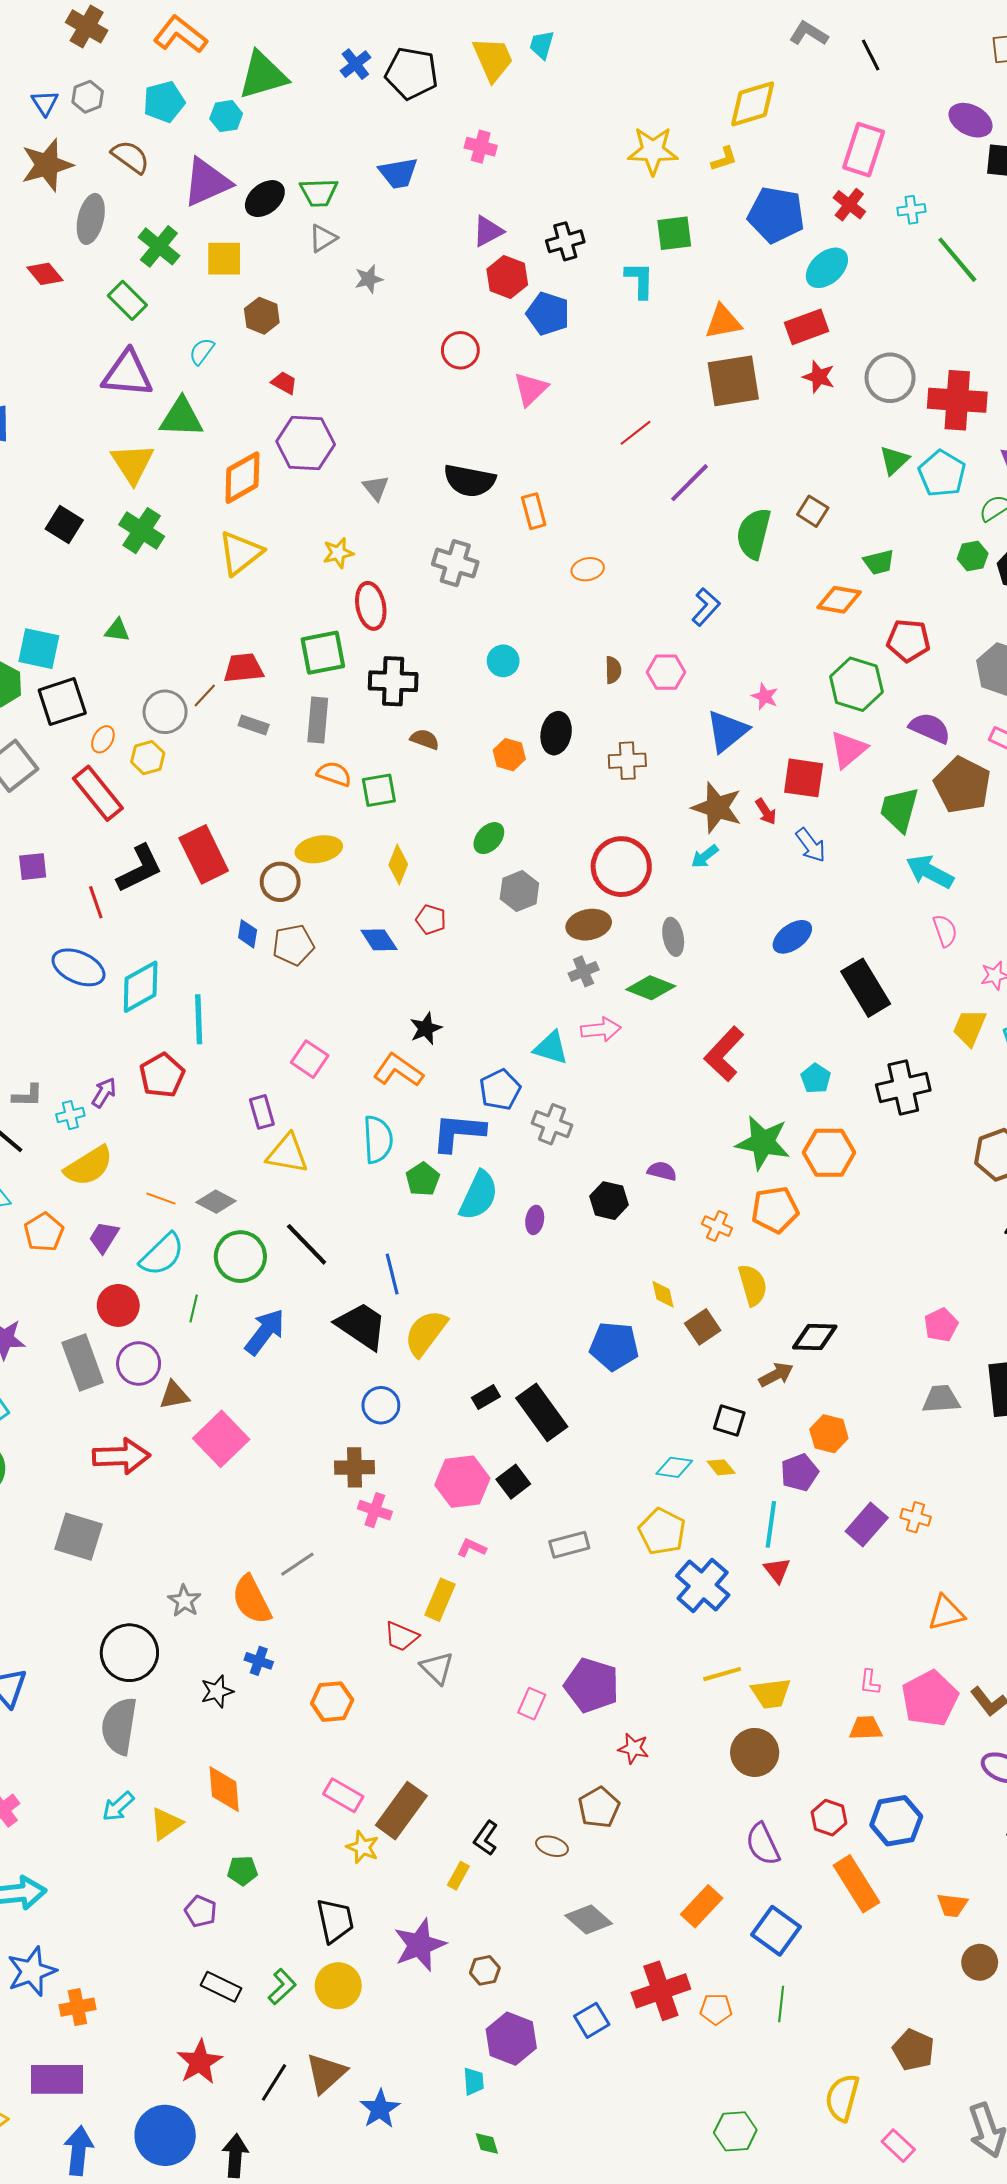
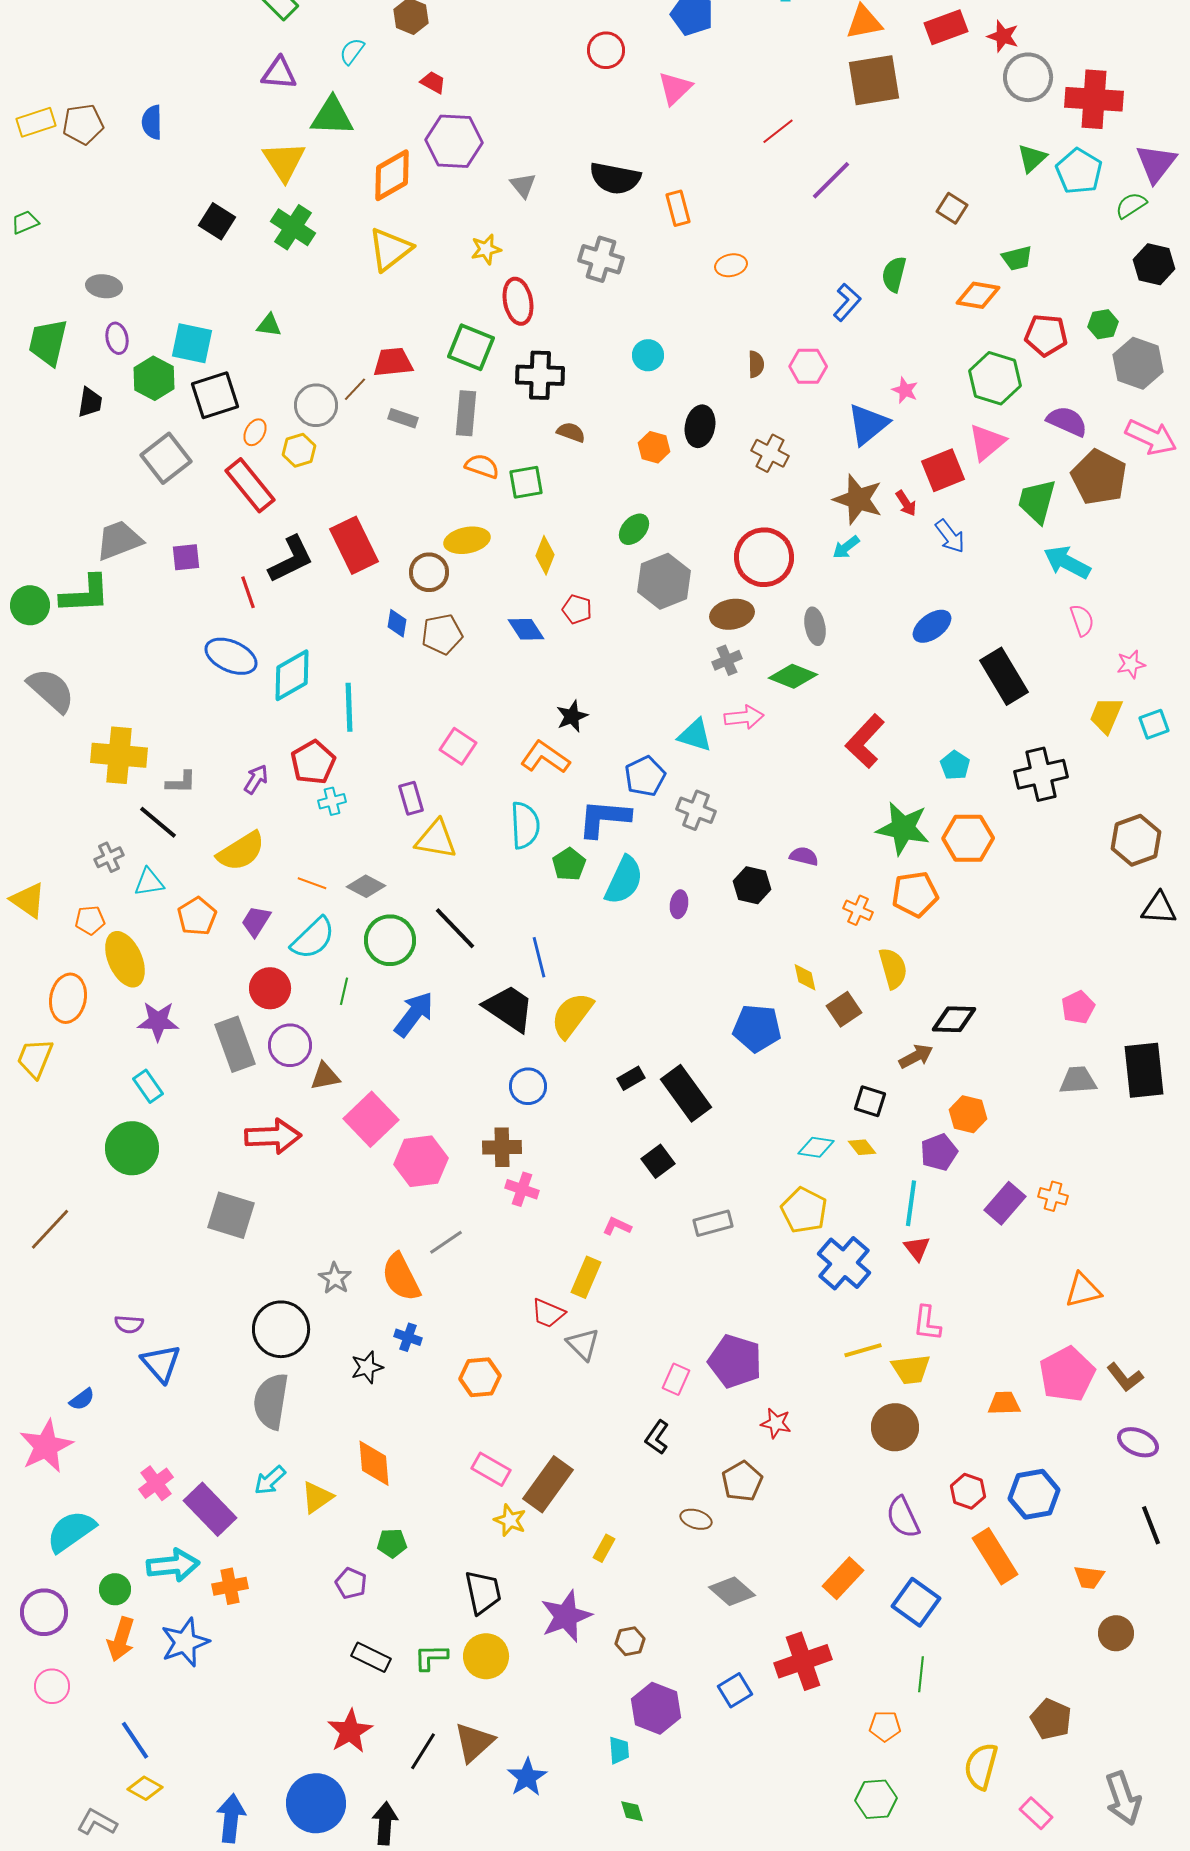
purple triangle: (127, 374) -> (279, 73), size x0.7
red star: (819, 377) -> (1003, 36), moved
green semicircle: (754, 534) -> (894, 274), moved, size x0.7
green hexagon: (973, 556) -> (1103, 324), moved
green square: (323, 653) -> (471, 347), turned 33
brown cross: (627, 761) -> (770, 453), turned 30
red square: (804, 778) -> (943, 470), turned -30
gray hexagon: (519, 891) -> (664, 581), size x1.4
cyan cross: (70, 1115) -> (332, 801), moved
pink hexagon: (462, 1482) -> (421, 1161), moved
pink L-shape: (870, 1682) -> (927, 1323), moved, size x1.4
black L-shape: (486, 1838) -> (657, 1437), moved
green L-shape: (282, 1987) -> (431, 1657), turned -138
orange cross: (77, 2007) -> (230, 1586), moved
orange pentagon: (716, 2009) -> (885, 1726), moved
purple rectangle: (57, 2079) -> (210, 1509), moved, turned 46

